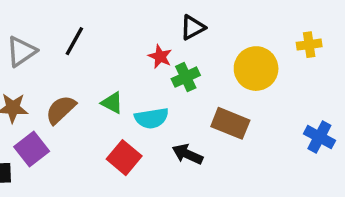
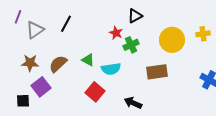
yellow cross: (309, 45) -> (203, 34), moved
brown rectangle: (230, 123) -> (157, 72), turned -30
black arrow: (188, 154) -> (133, 103), moved

